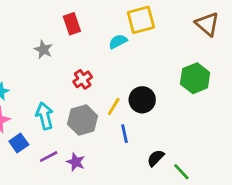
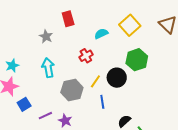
yellow square: (141, 20) -> (130, 25), moved, turned -30
green hexagon: (195, 78) -> (137, 60), moved
red cross: (83, 79) -> (86, 56), moved
cyan arrow: (45, 116) -> (48, 68), moved

